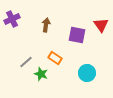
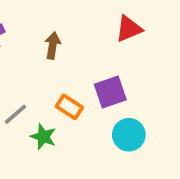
red triangle: (101, 25) -> (129, 29), moved, turned 42
purple square: (77, 35) -> (110, 92), moved, turned -30

